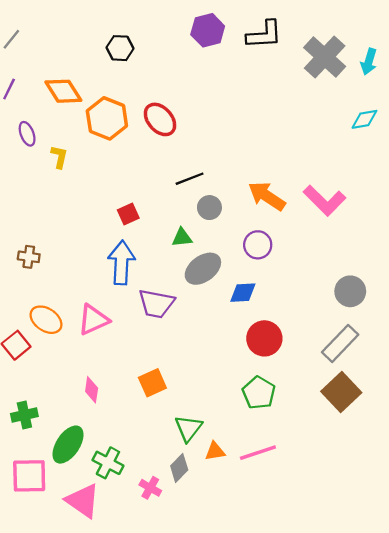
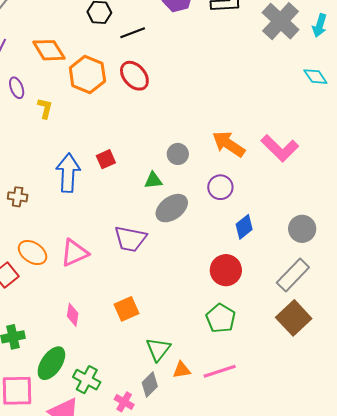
cyan diamond: (364, 119) -> (315, 77), turned 65
black line: (190, 179) -> (133, 33), moved
blue arrow: (121, 263) -> (68, 173), moved
blue diamond: (243, 293) -> (244, 227), moved, turned -35

